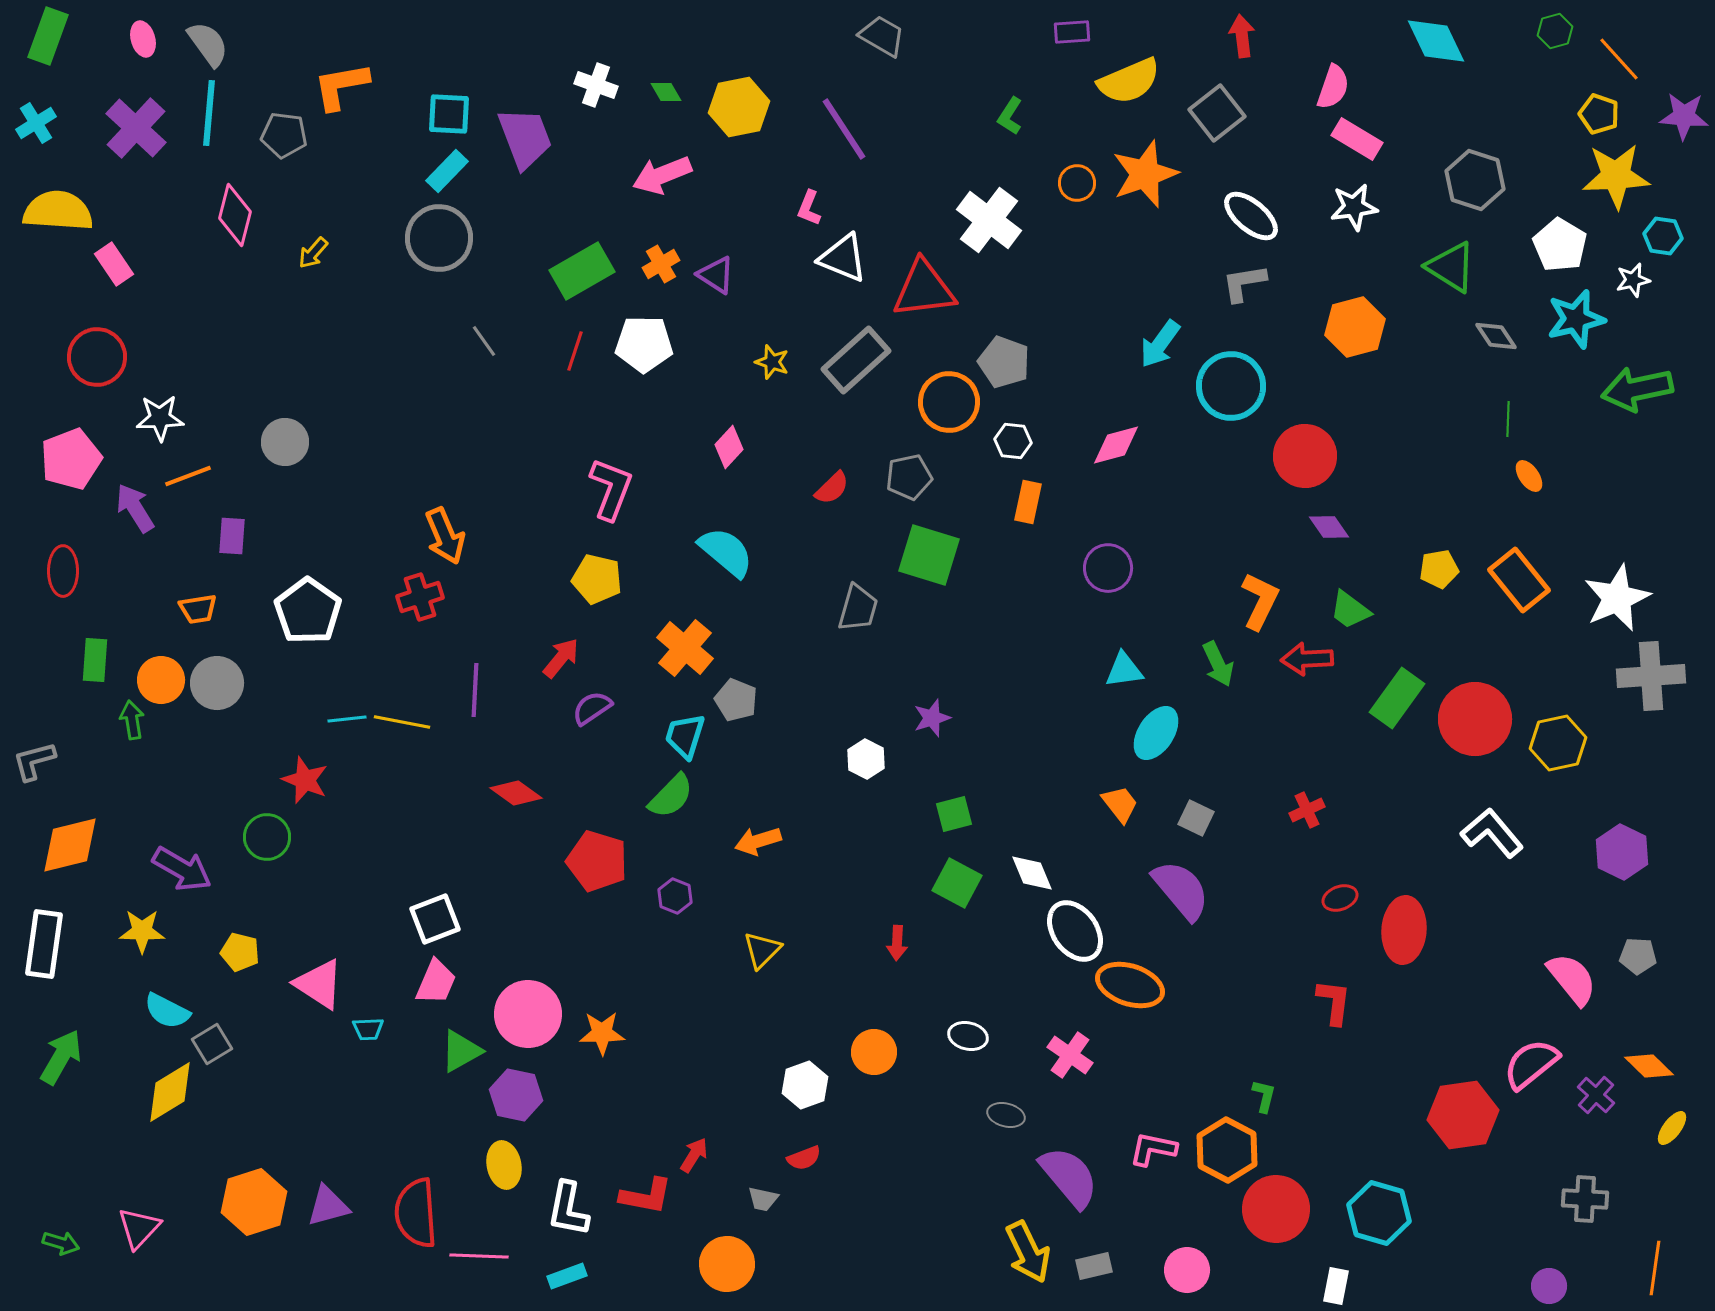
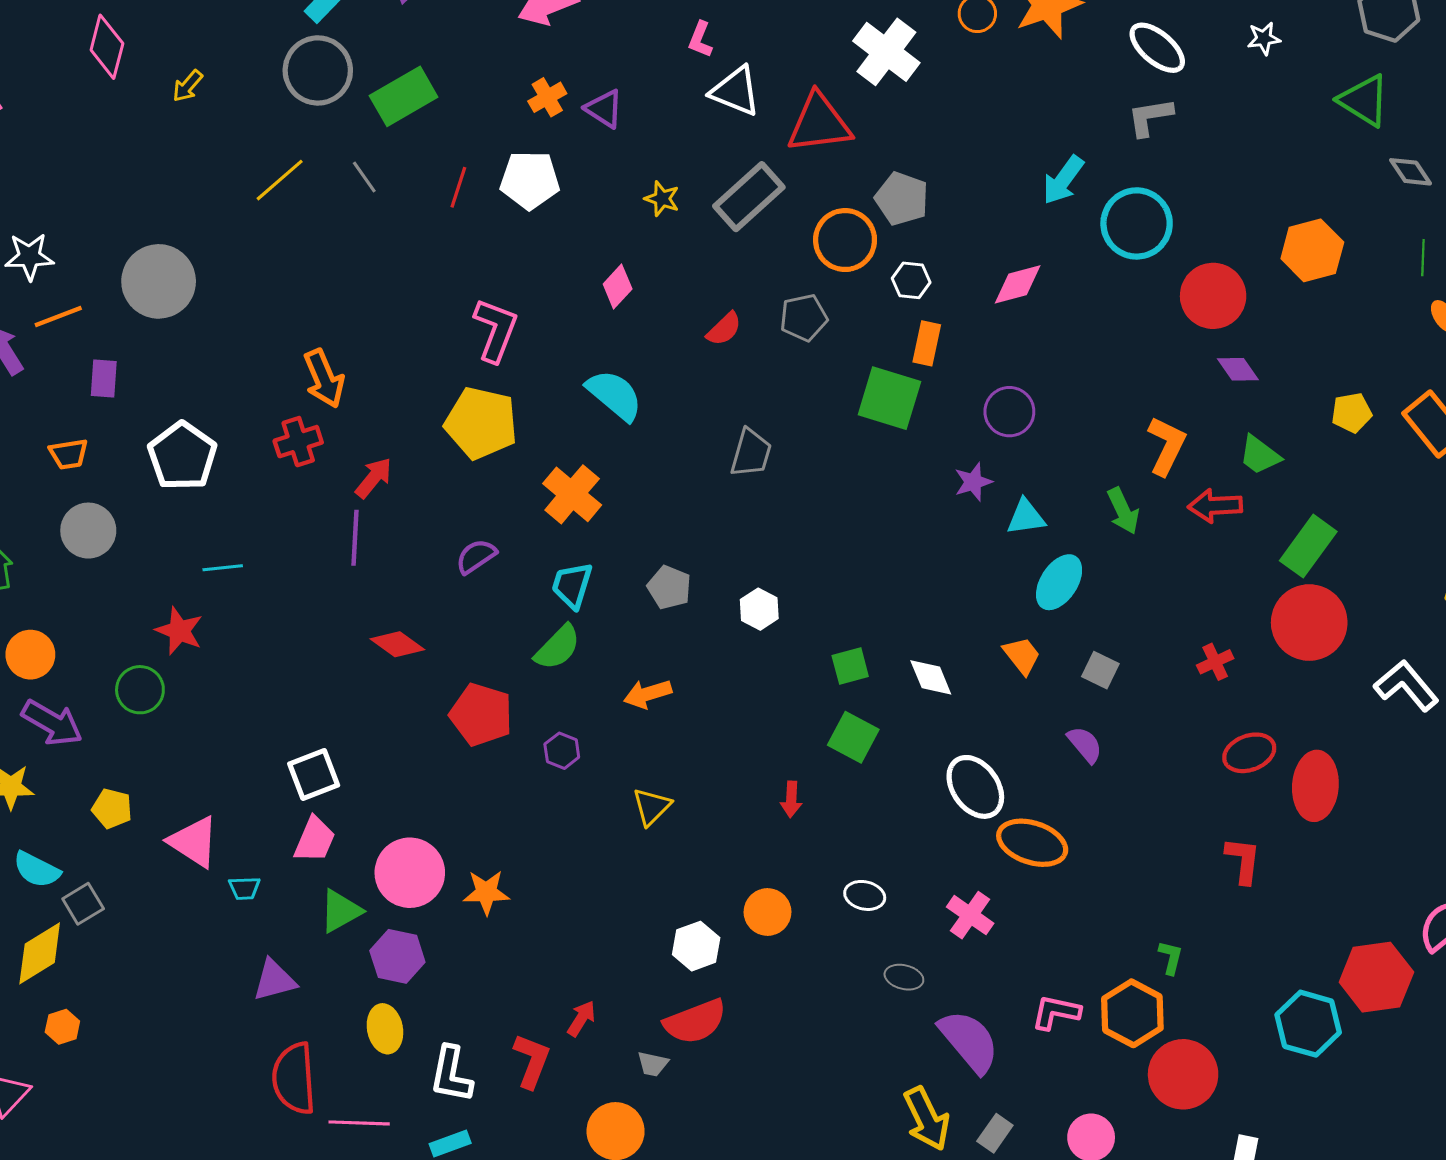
white star: (1354, 207) -> (1264, 38), size x0.7
green rectangle: (582, 271) -> (404, 96), moved
orange hexagon: (1355, 327) -> (1312, 250), moved
gray circle: (285, 442) -> (159, 281), size x1.5
green square: (929, 555) -> (889, 398), moved
yellow pentagon: (597, 579) -> (481, 423), size x1.4
red arrow: (561, 658) -> (374, 478), moved
orange circle: (161, 680) -> (30, 655), moved
gray pentagon: (736, 700) -> (669, 587), moved
purple star: (932, 718) -> (973, 482), moved
red circle: (1475, 719) -> (1309, 623), moved
yellow line: (402, 722) -> (280, 180), moved, turned -52
white diamond: (1032, 873) -> (931, 677), moved
purple semicircle: (1181, 890) -> (1085, 745), size x0.6
red ellipse: (1340, 898) -> (1249, 753), size x1.4
red semicircle: (804, 1158) -> (695, 1022), size x1.8
red L-shape: (646, 1196) -> (532, 1061), turned -80
orange hexagon: (254, 1202) -> (62, 1027), moved, size x0.5
purple triangle: (328, 1206) -> (274, 980), moved
cyan hexagon: (1379, 1213) -> (1308, 1024), moved
gray rectangle: (1094, 1266) -> (995, 1133), turned -42

